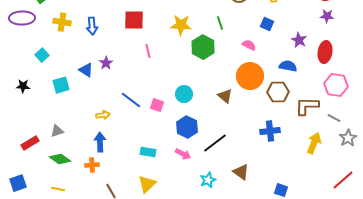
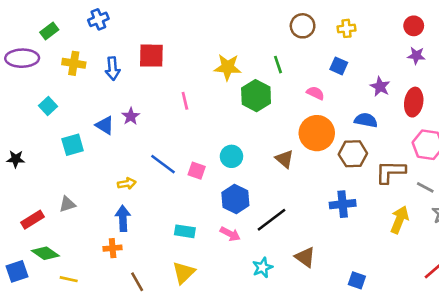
red square: (134, 20) -> (151, 56), moved
black star: (23, 86) -> (16, 159), moved
green diamond: (60, 159) -> (45, 253), moved

